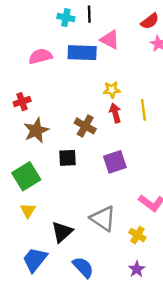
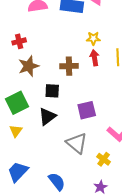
brown cross: (85, 126) -> (69, 66), turned -36
purple square: (115, 162) -> (87, 110), moved
black triangle: (62, 232) -> (47, 116), moved

